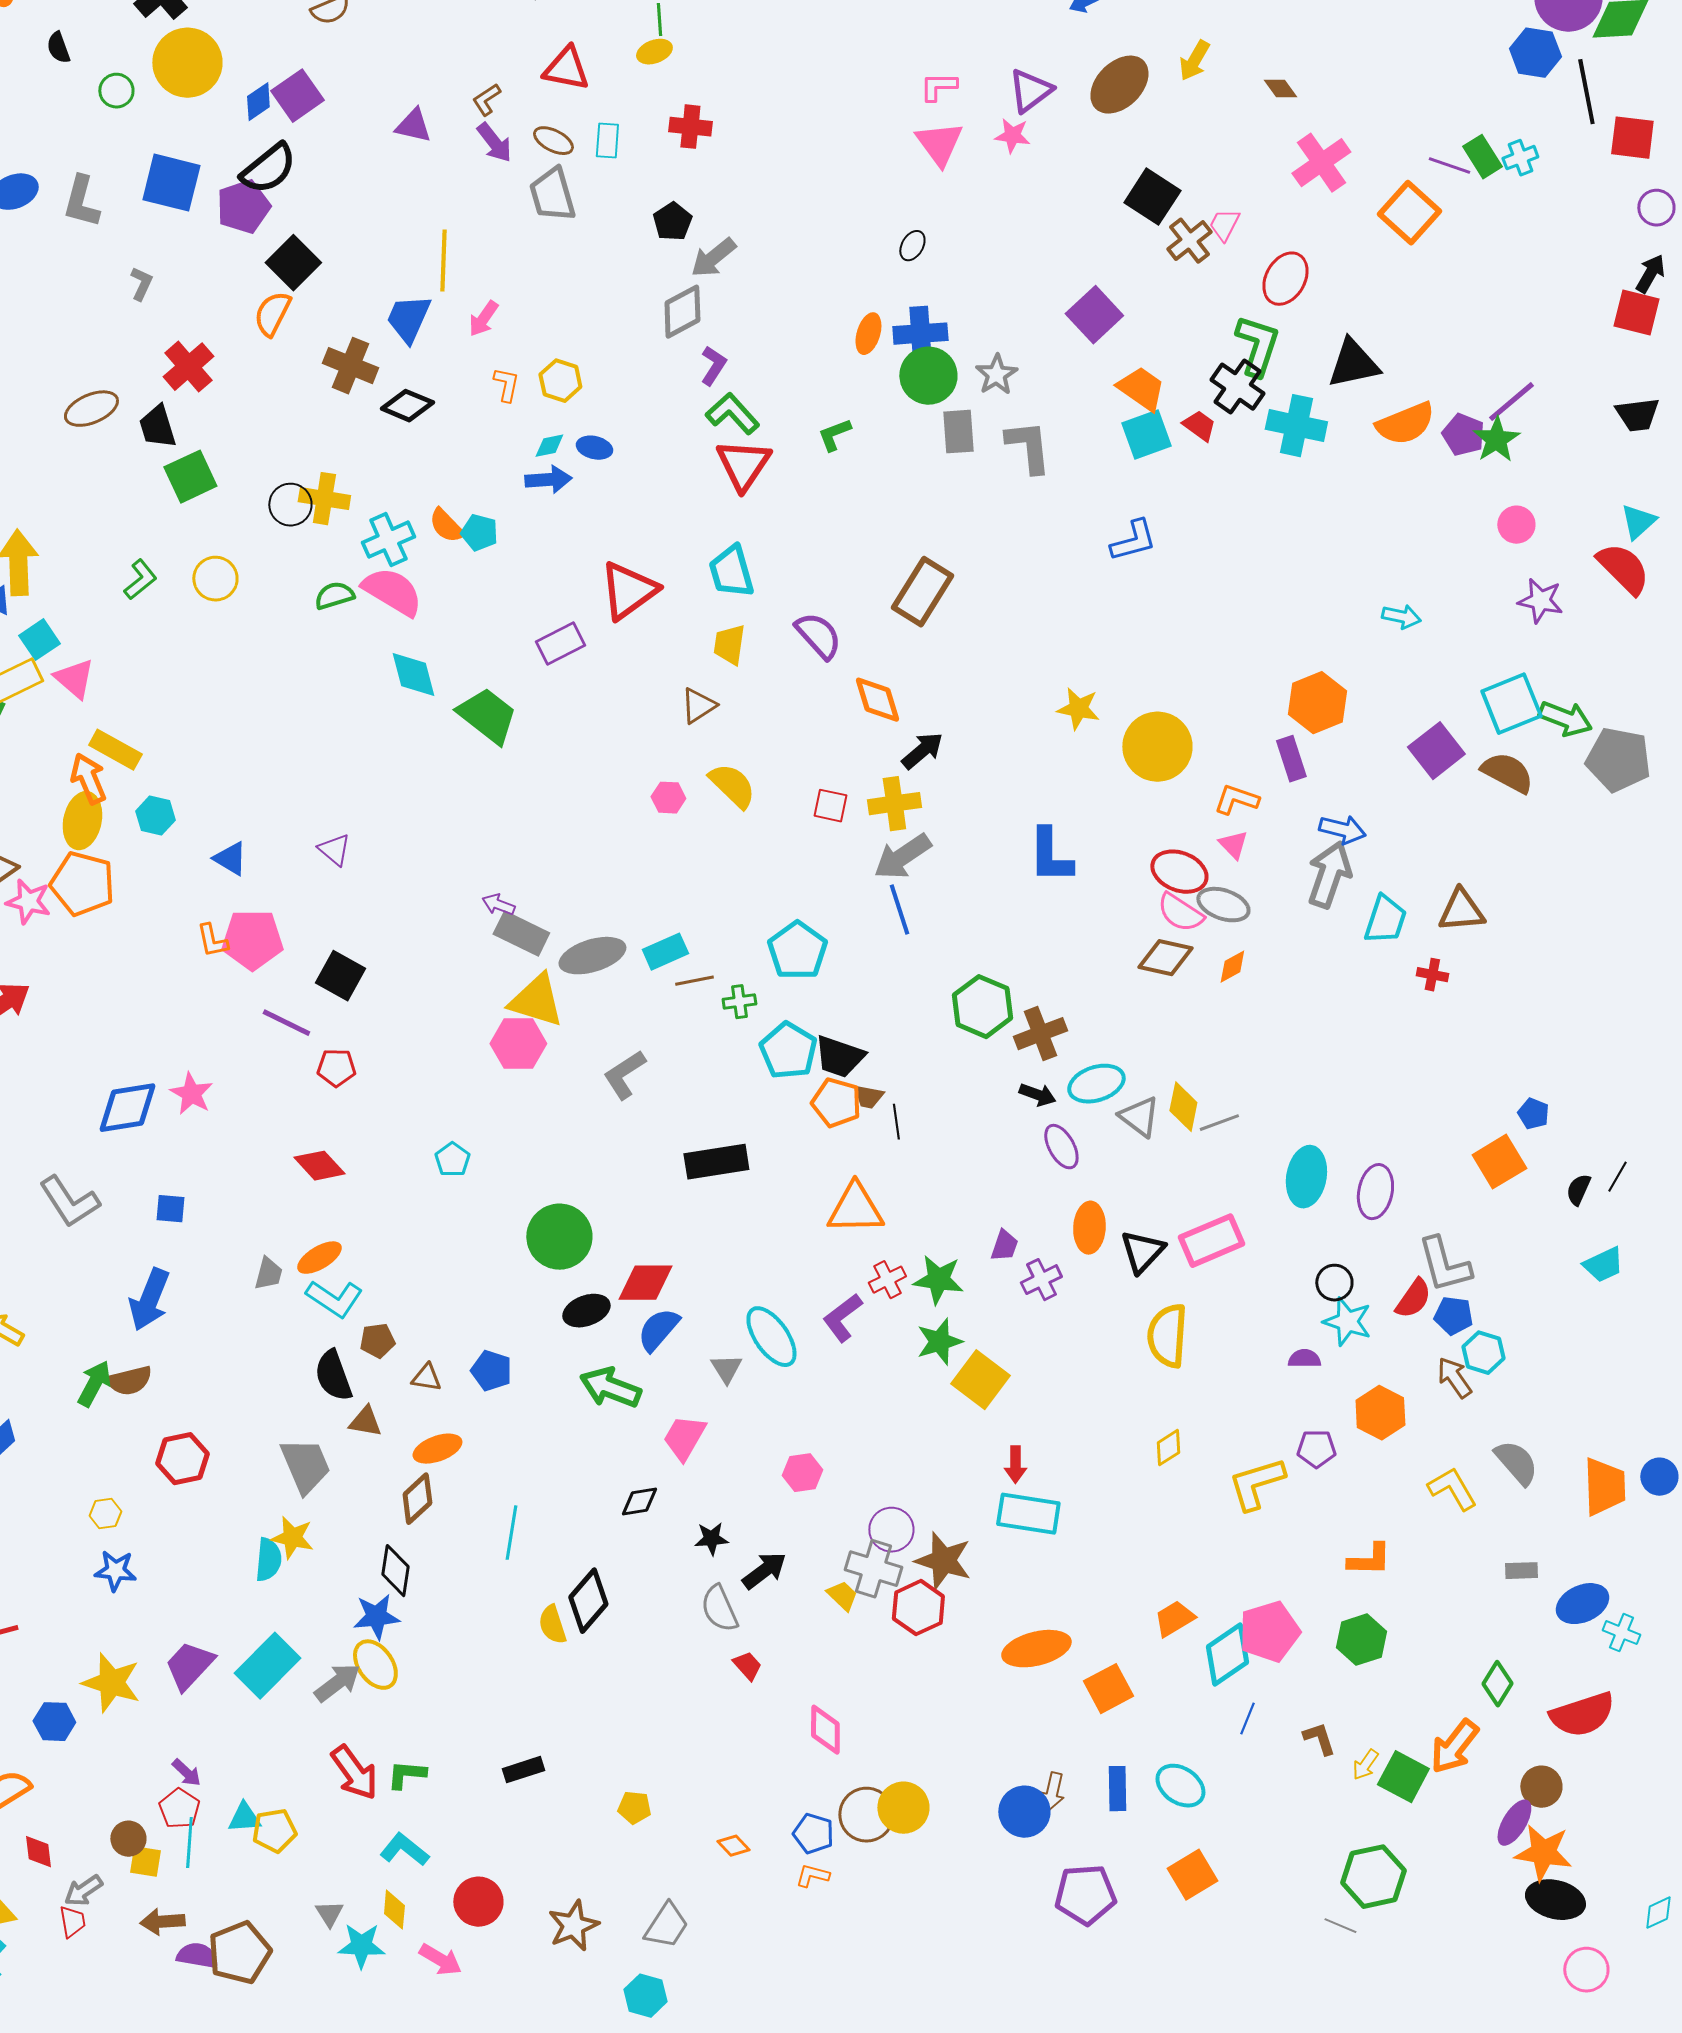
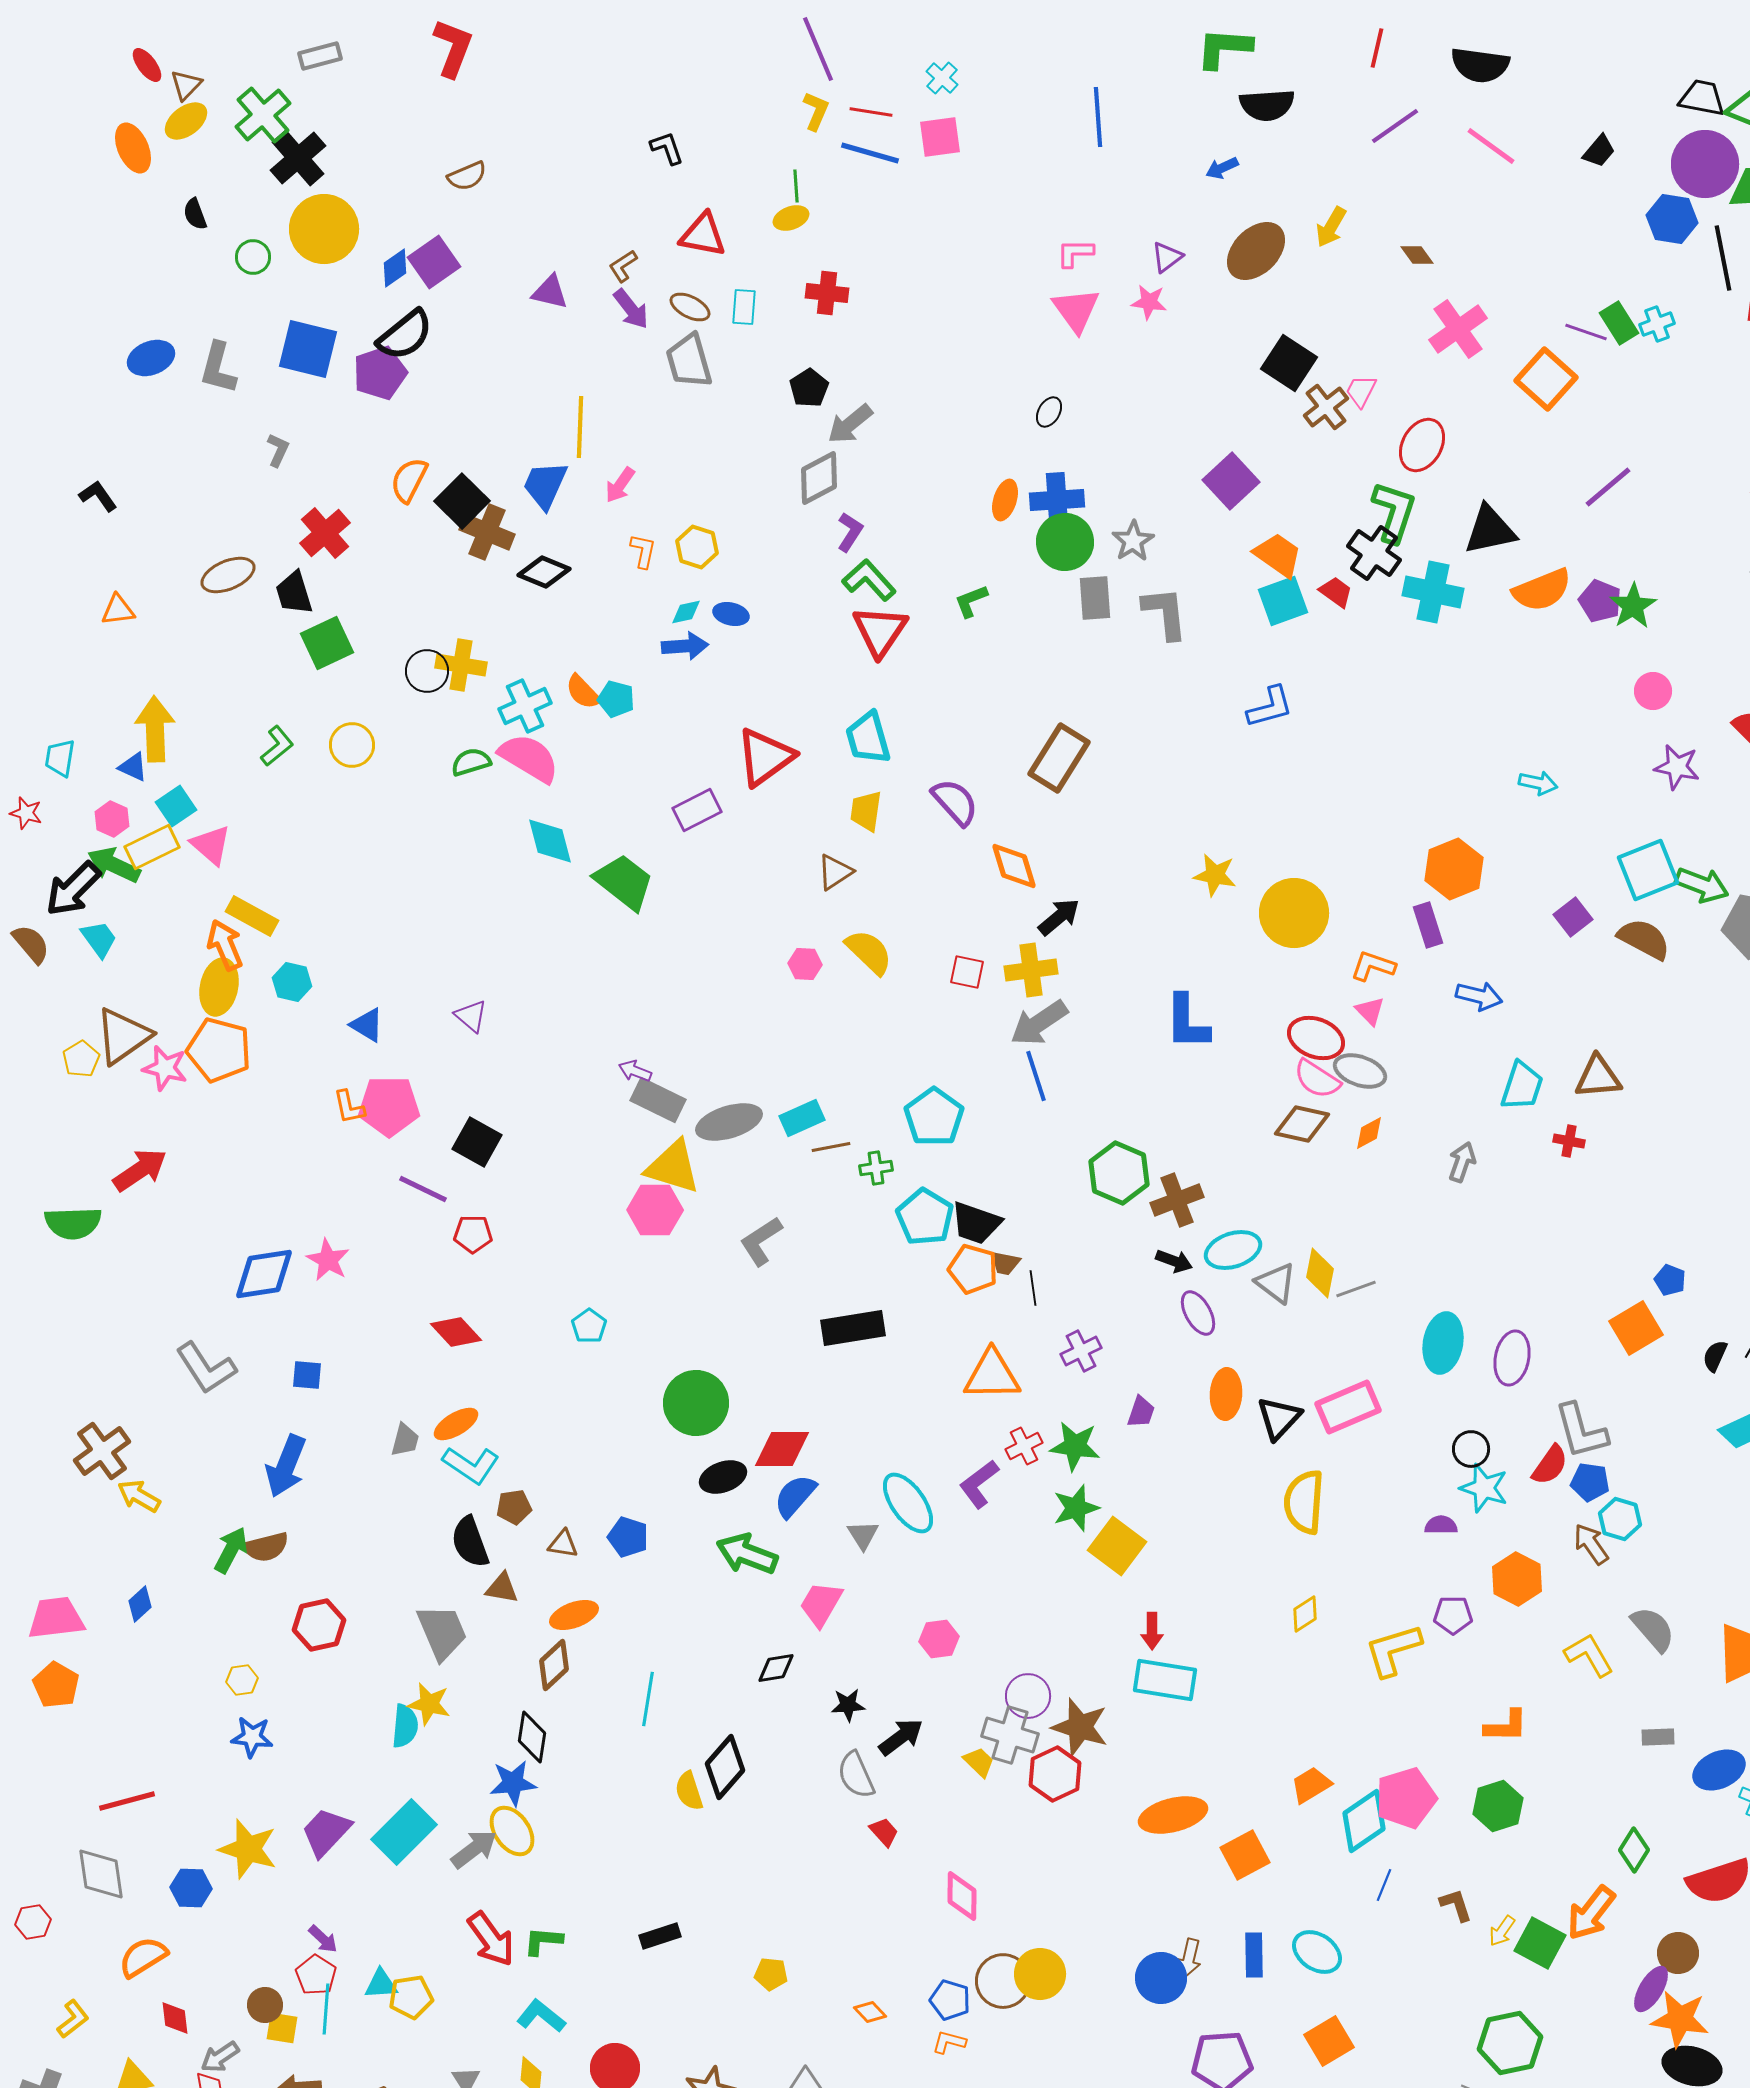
purple triangle: (1030, 91) -> (1167, 257), size x0.7
black square: (293, 263) -> (462, 501), moved
purple line: (1511, 402) -> (1608, 487), moved
purple square: (1436, 751) -> (1573, 917), size x0.7
gray arrow: (1329, 875) -> (1462, 1162), moved, size x0.6
purple cross: (1041, 1280) -> (1081, 1351), moved

